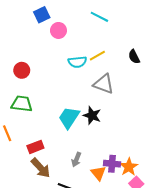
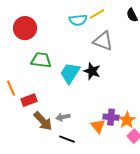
red circle: (22, 70) -> (25, 28), size x1.5
green trapezoid: (22, 104) -> (41, 60), moved
red rectangle: (35, 147) -> (29, 100), moved
gray arrow: (76, 160) -> (63, 117), moved, turned 56

